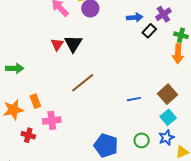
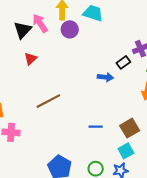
blue arrow: (135, 17) -> (105, 77), moved
black triangle: (73, 44) -> (23, 30), moved

